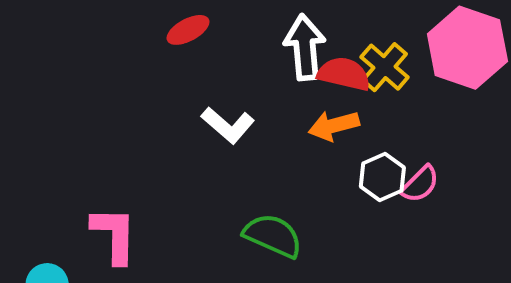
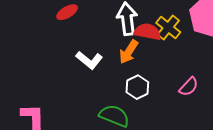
orange arrow: (334, 126) -> (129, 52), moved, turned -40
white hexagon: (382, 177) -> (137, 87), moved

